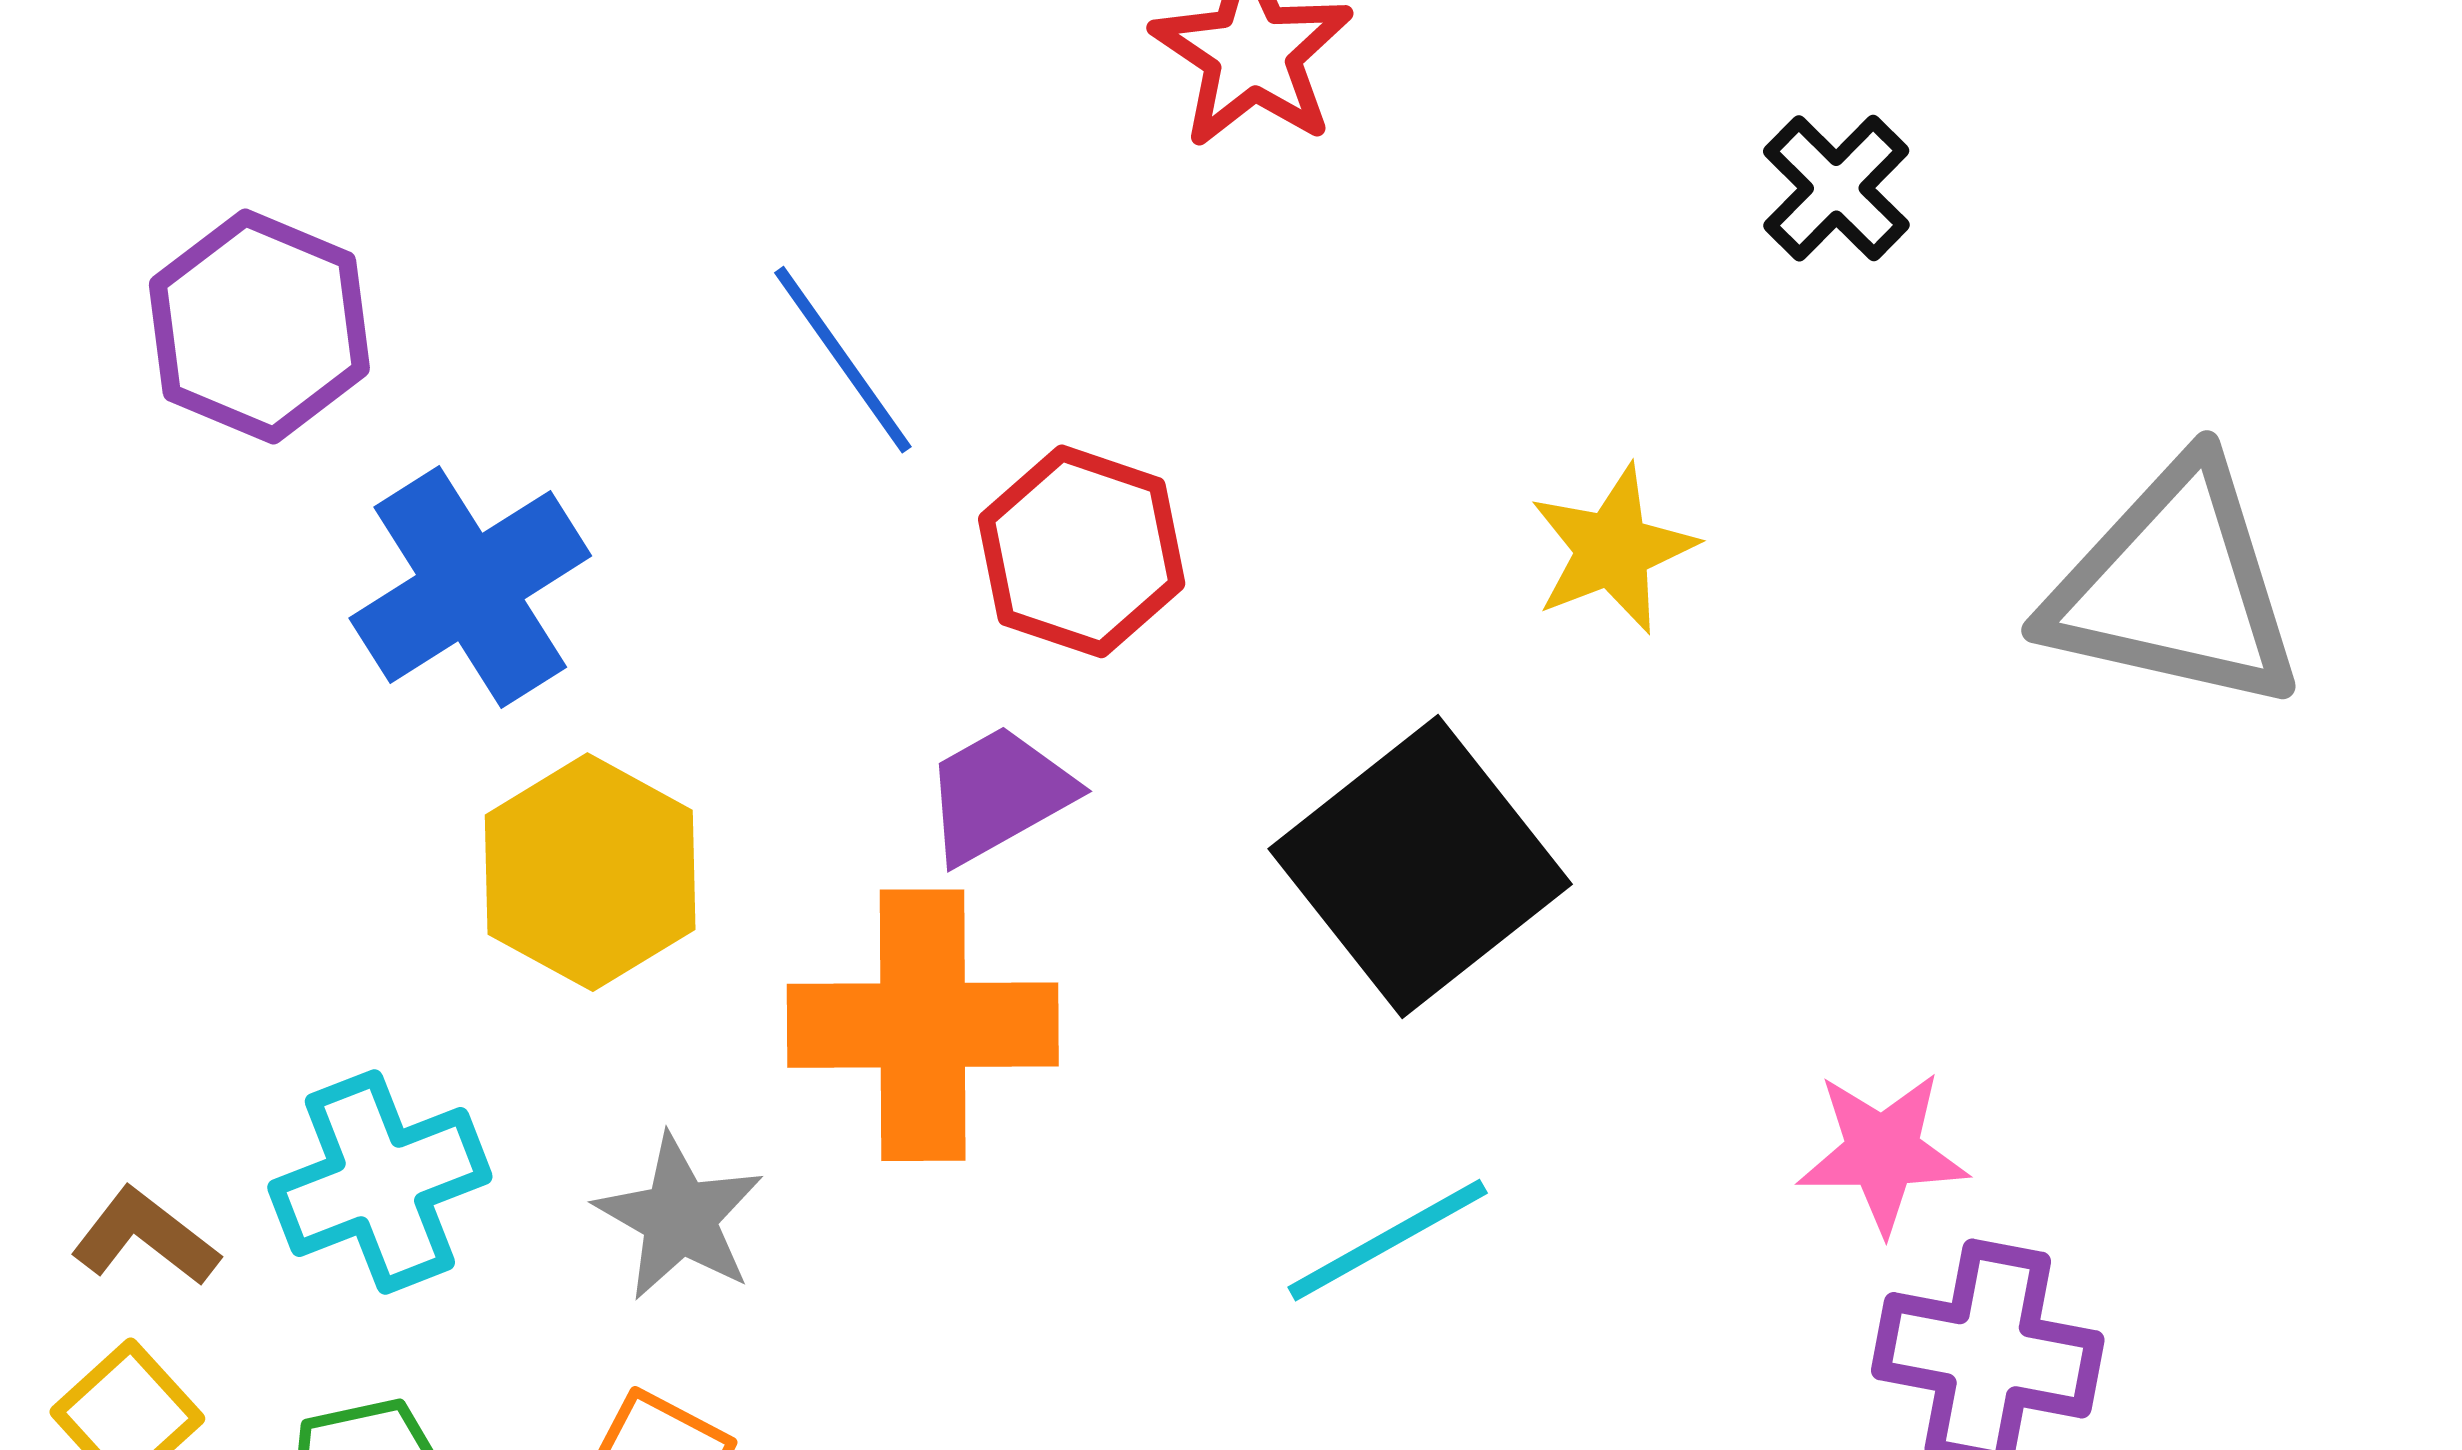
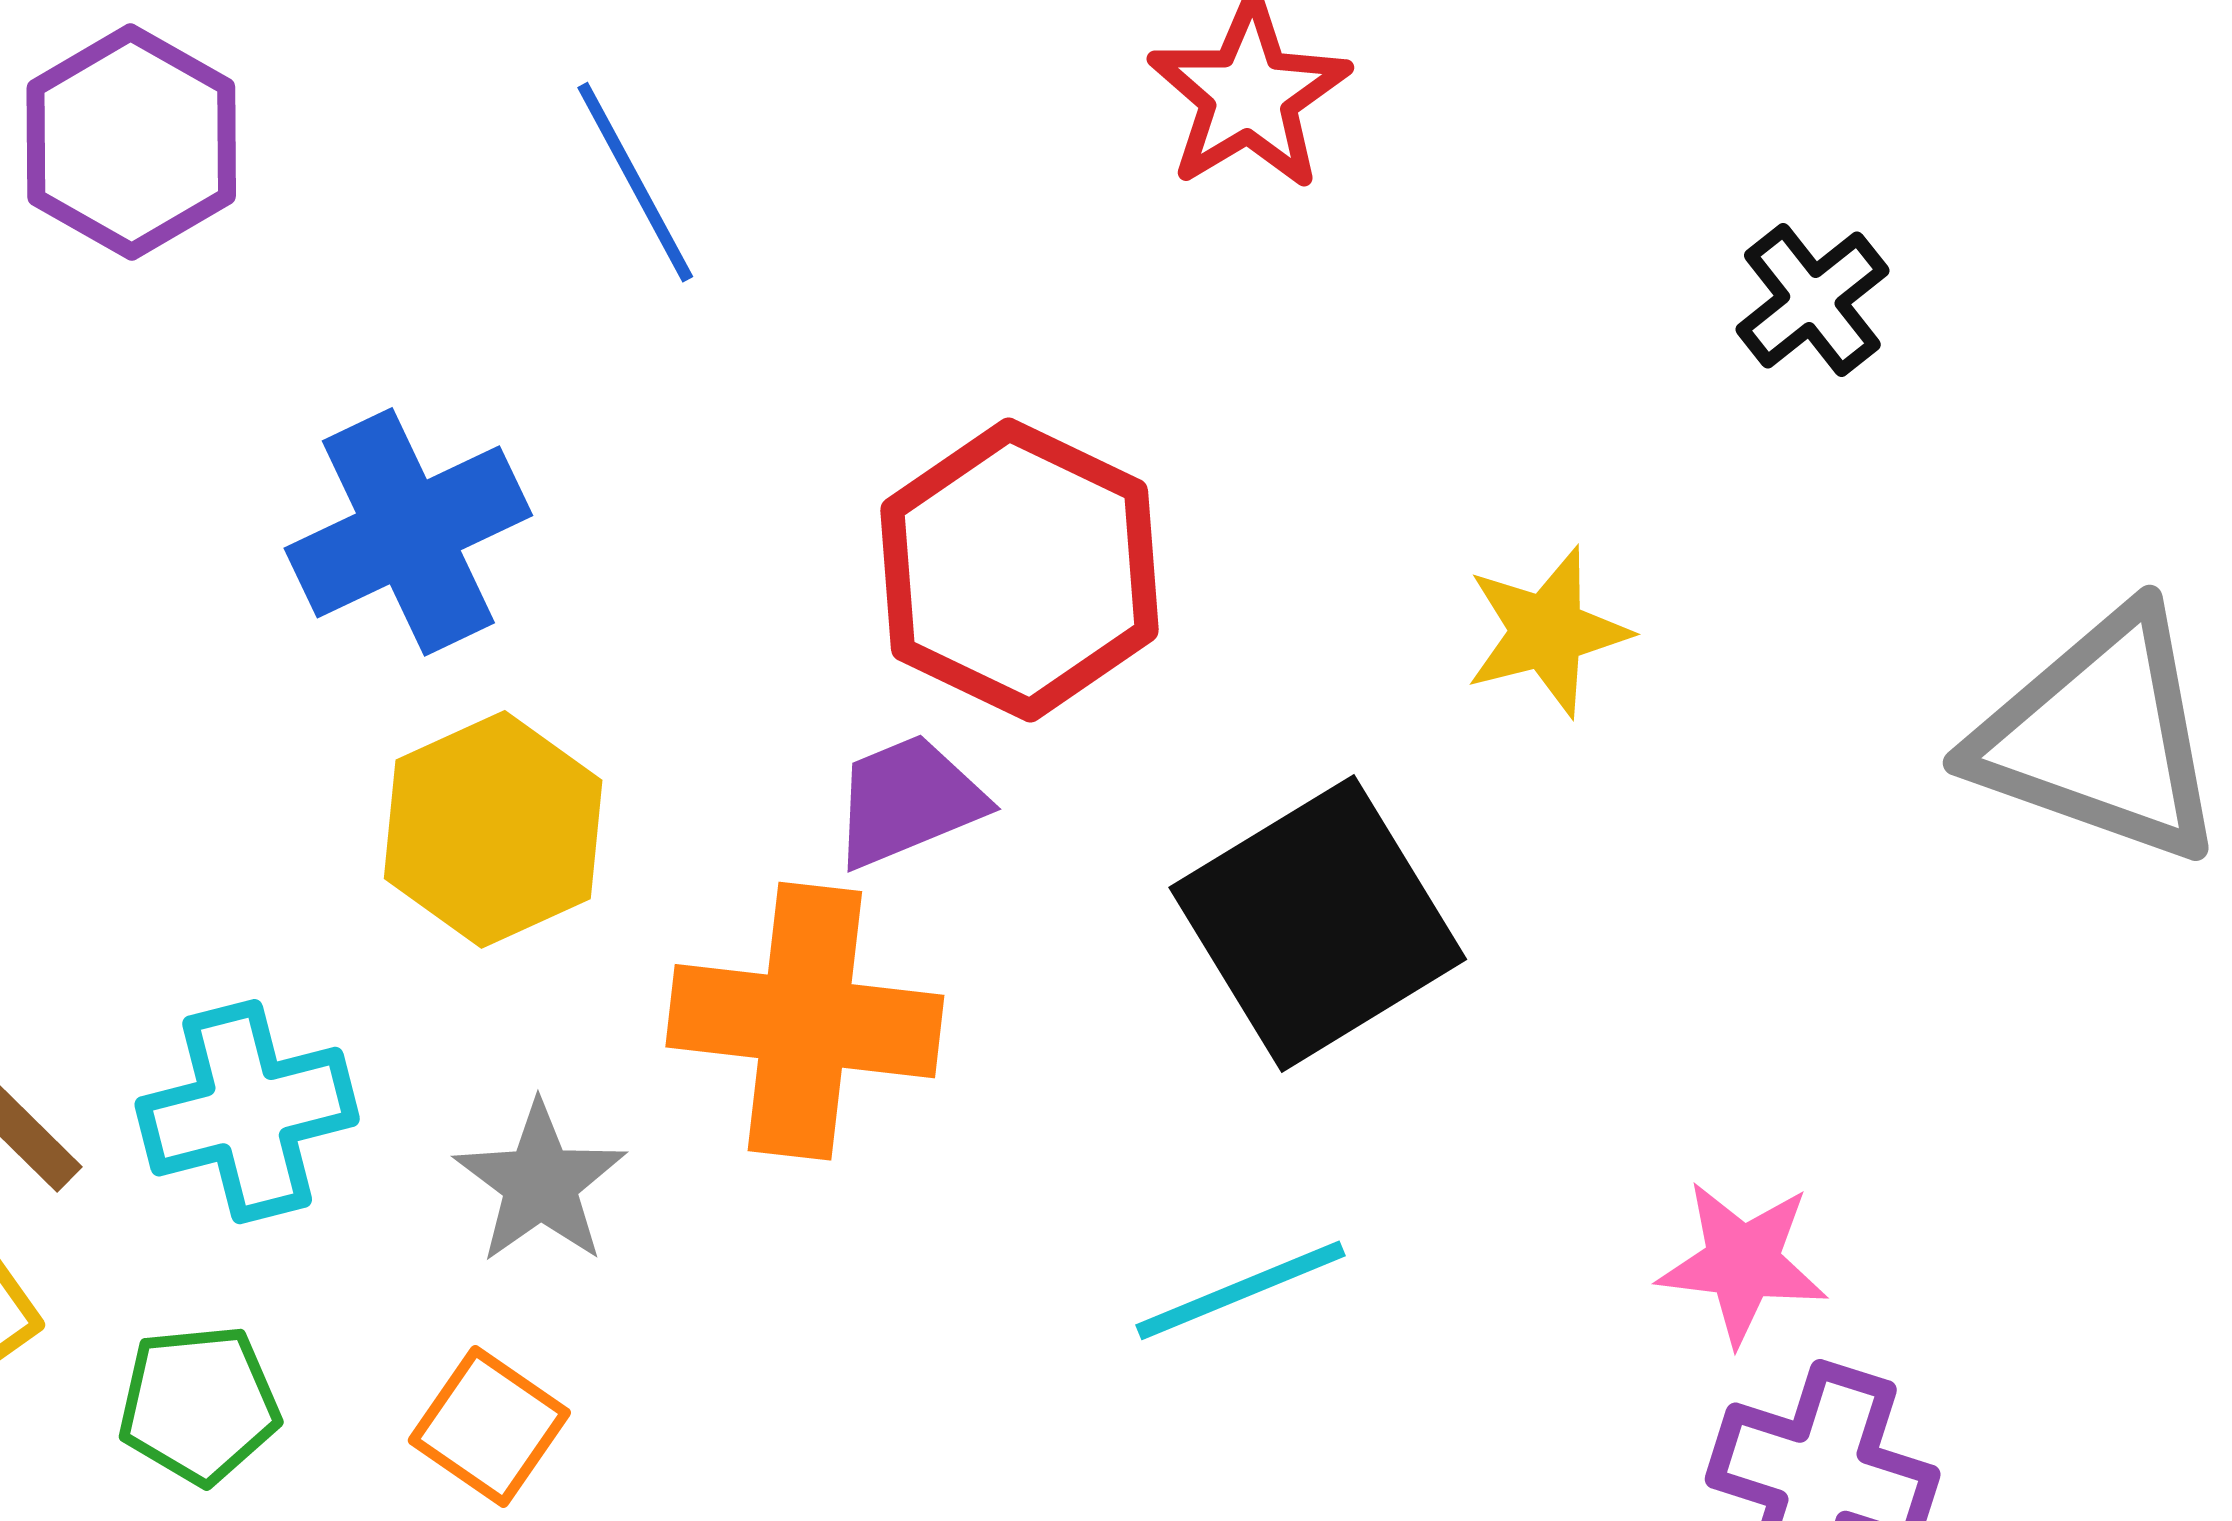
purple hexagon: (259, 326) -> (131, 142), moved
blue line: (843, 360) -> (635, 182), moved
red hexagon: (1082, 551) -> (1020, 570), size x1.4

